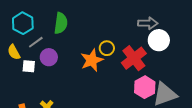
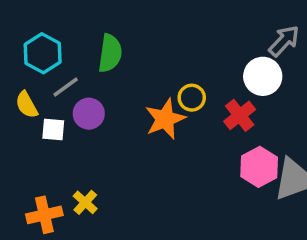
gray arrow: (148, 23) -> (284, 41), moved, turned -48
white circle: (159, 40) -> (263, 76), moved
red cross: (134, 58) -> (240, 115), size x0.7

